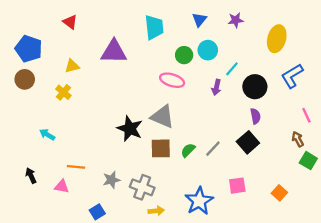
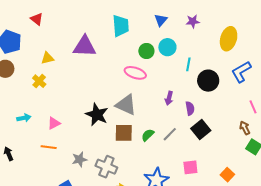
red triangle: (70, 22) -> (37, 19), moved
cyan line: (232, 69) -> (188, 64), turned -32
purple arrow: (216, 87) -> (169, 98), moved
purple semicircle: (255, 116) -> (190, 108), moved
cyan arrow: (47, 135) -> (24, 118), turned 136
pink triangle: (62, 186) -> (54, 123), moved, turned -40

